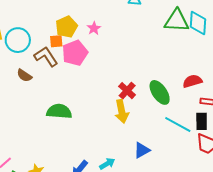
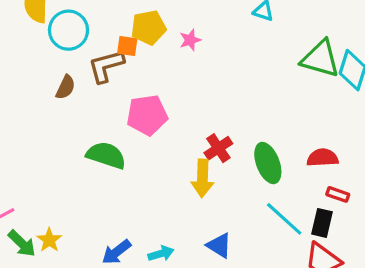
pink pentagon: (75, 53) -> (147, 115), moved
brown L-shape: (46, 57) -> (106, 66), turned -85
brown semicircle: (24, 76) -> (66, 87), turned -112
blue triangle: (142, 150) -> (219, 245), turned 48

